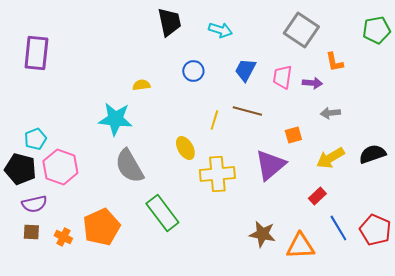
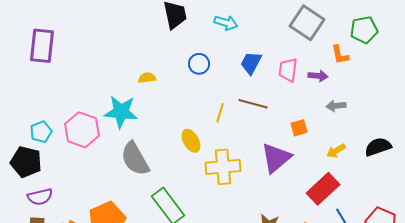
green pentagon: (376, 30) -> (364, 30), moved
yellow arrow: (330, 158) -> (336, 151), size x0.7
pink hexagon: (60, 167) -> (82, 130), moved
red rectangle: (317, 196) -> (323, 189), size x1.8

